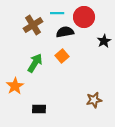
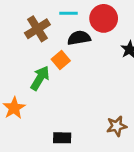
orange square: (62, 56) -> (61, 60), moved
black rectangle: (39, 109) -> (62, 138), moved

